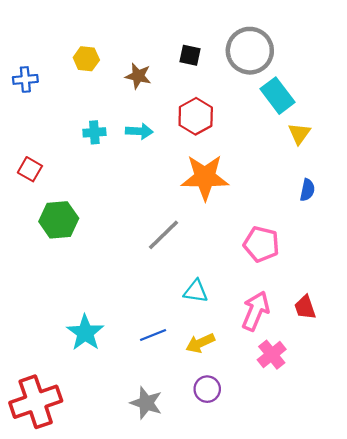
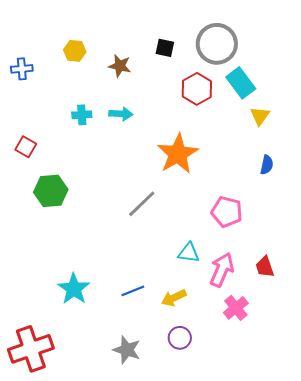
red hexagon: (196, 116) -> (197, 89), moved
orange star: (205, 177) -> (178, 154), turned -30
cyan triangle: (196, 291) -> (189, 253), moved

